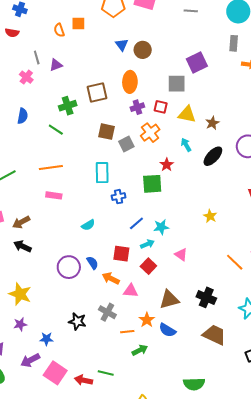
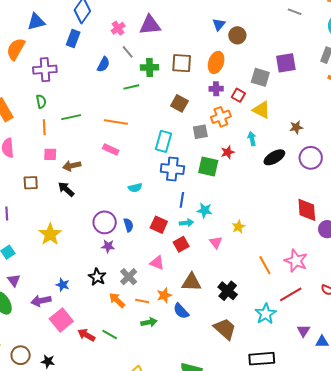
gray line: (37, 58) -> (128, 52), moved, turned -40
purple triangle: (56, 65) -> (150, 25), size x1.6
brown star: (212, 123) -> (296, 127), moved
green line: (56, 130) -> (131, 87), turned -63
gray square: (126, 144) -> (200, 132), moved
blue cross: (119, 197) -> (172, 169), size x1.6
yellow star: (210, 216) -> (238, 227), moved
blue line: (136, 223) -> (182, 200), turned -56
orange arrow: (111, 278) -> (117, 300), moved
purple star: (20, 324) -> (108, 246), moved

